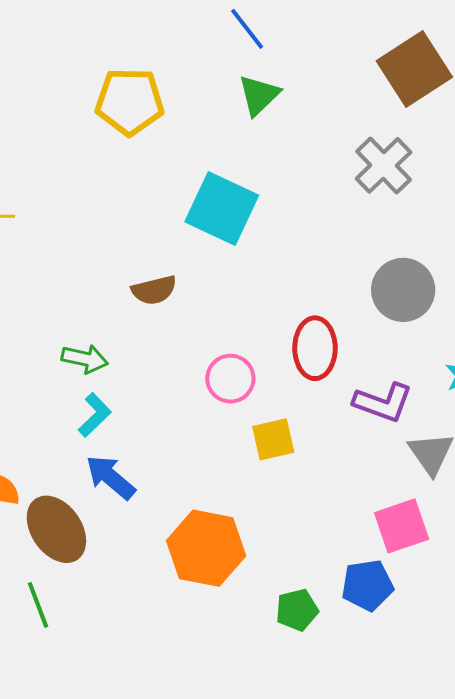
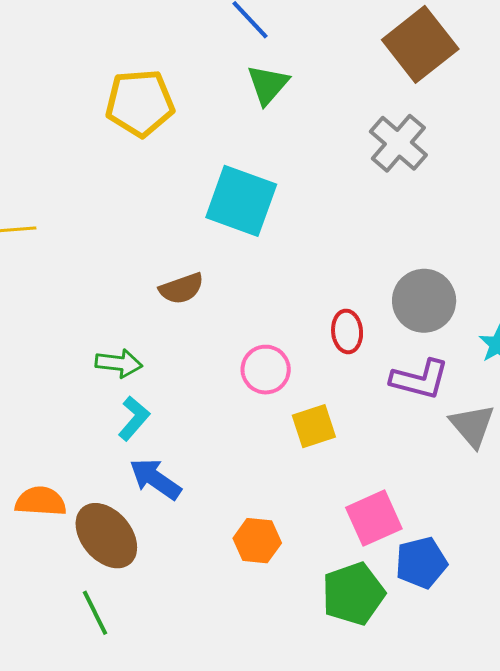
gray circle: (403, 290) -> (424, 301), moved
red ellipse: (315, 348) -> (347, 331), size x0.7
pink square: (402, 526) -> (374, 518), moved
orange hexagon: (206, 548) -> (257, 541), size x0.6
green pentagon: (297, 610) -> (353, 594), size x1.5

